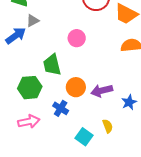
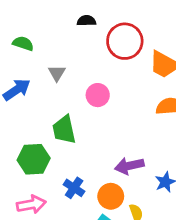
gray triangle: (33, 21) -> (57, 73), moved, turned -32
orange circle: (76, 87) -> (111, 196), moved

